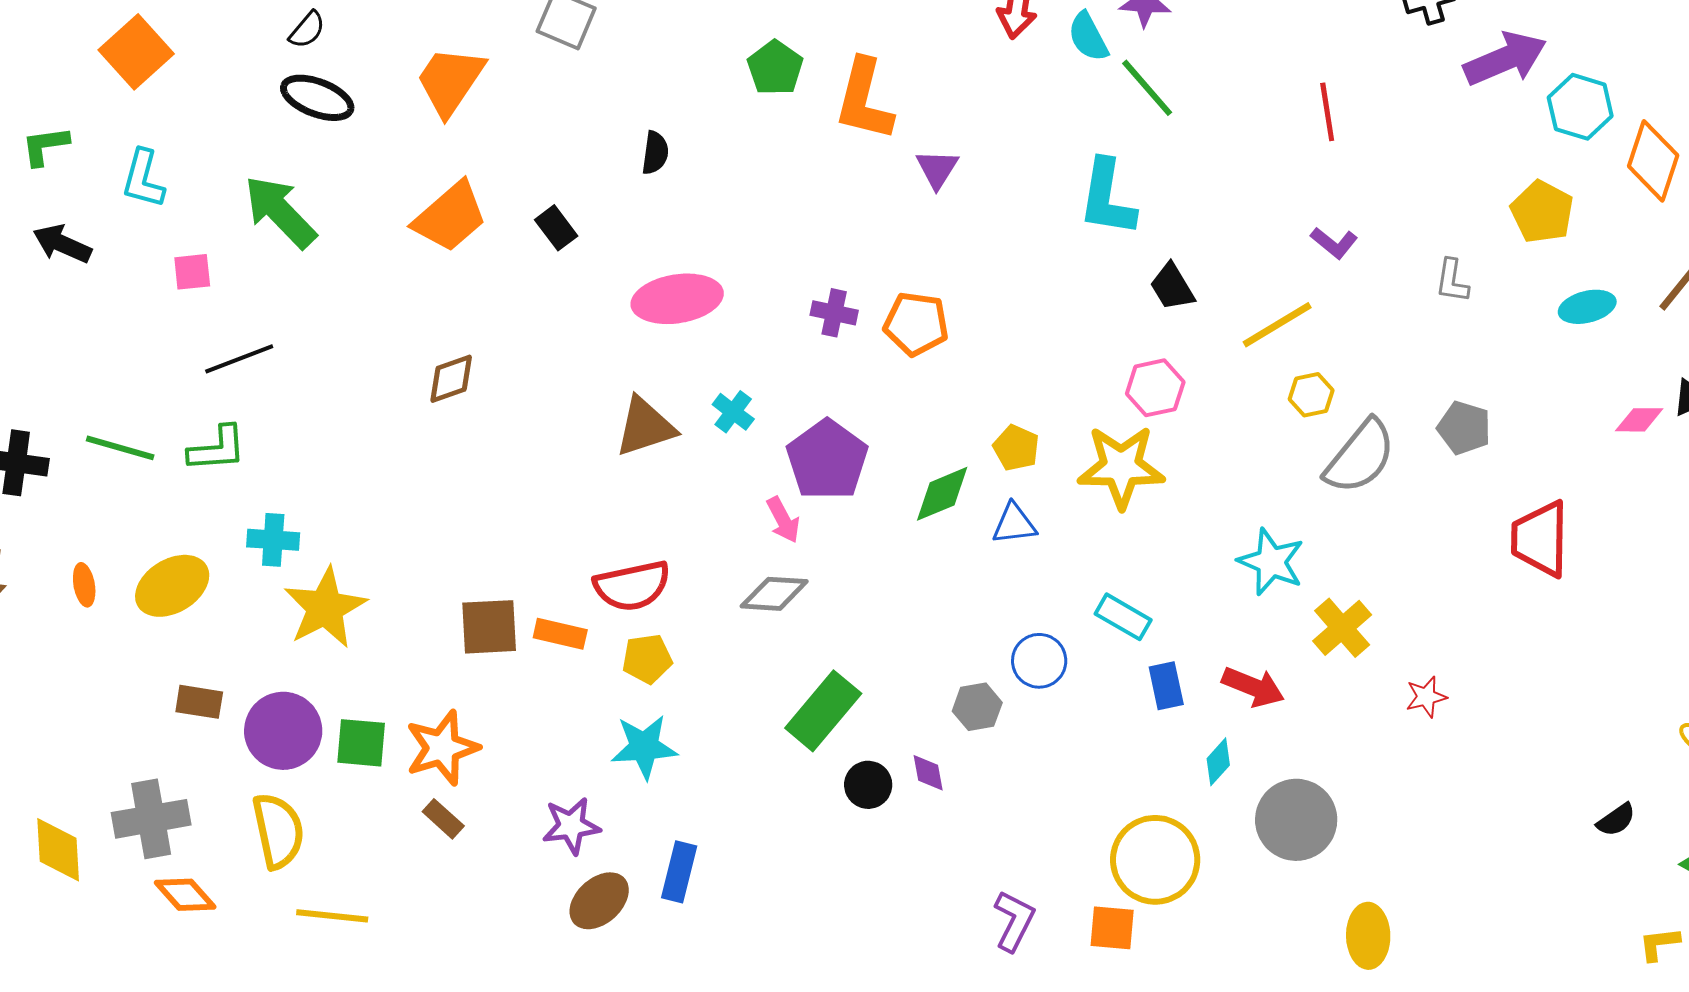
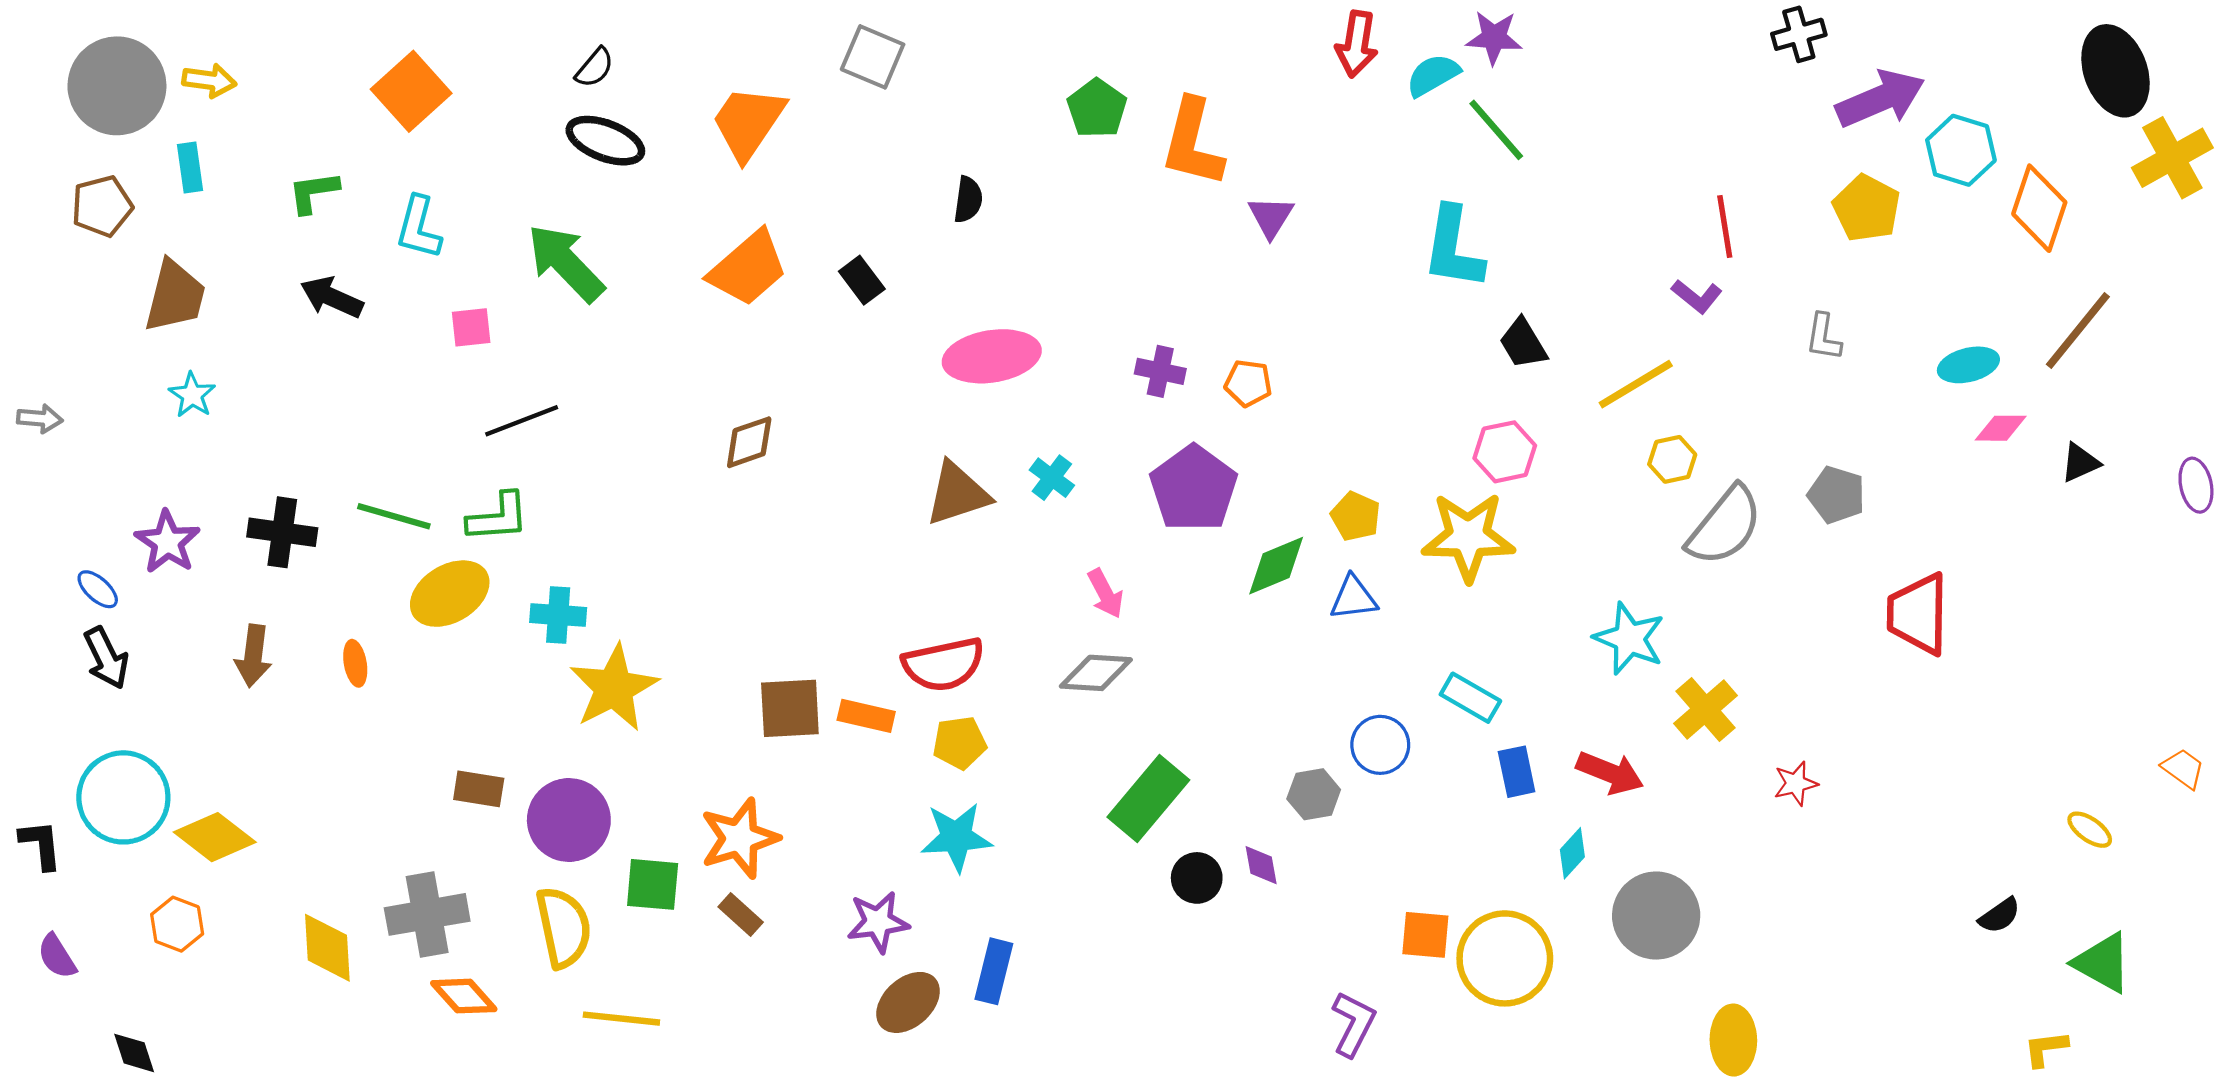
cyan semicircle: (1088, 37) -> (1433, 75), turned 88
red line: (1327, 112) -> (1725, 226), moved
yellow pentagon: (1542, 212) -> (1866, 208), moved
orange pentagon: (916, 324) -> (1248, 383), size x0.7
pink diamond: (1639, 420) -> (2001, 428), moved
purple pentagon: (827, 460) -> (1194, 488), moved
yellow ellipse: (172, 586) -> (450, 594), moved
green square: (361, 743) -> (653, 884), moved
orange square: (1112, 928) -> (1425, 935), moved

